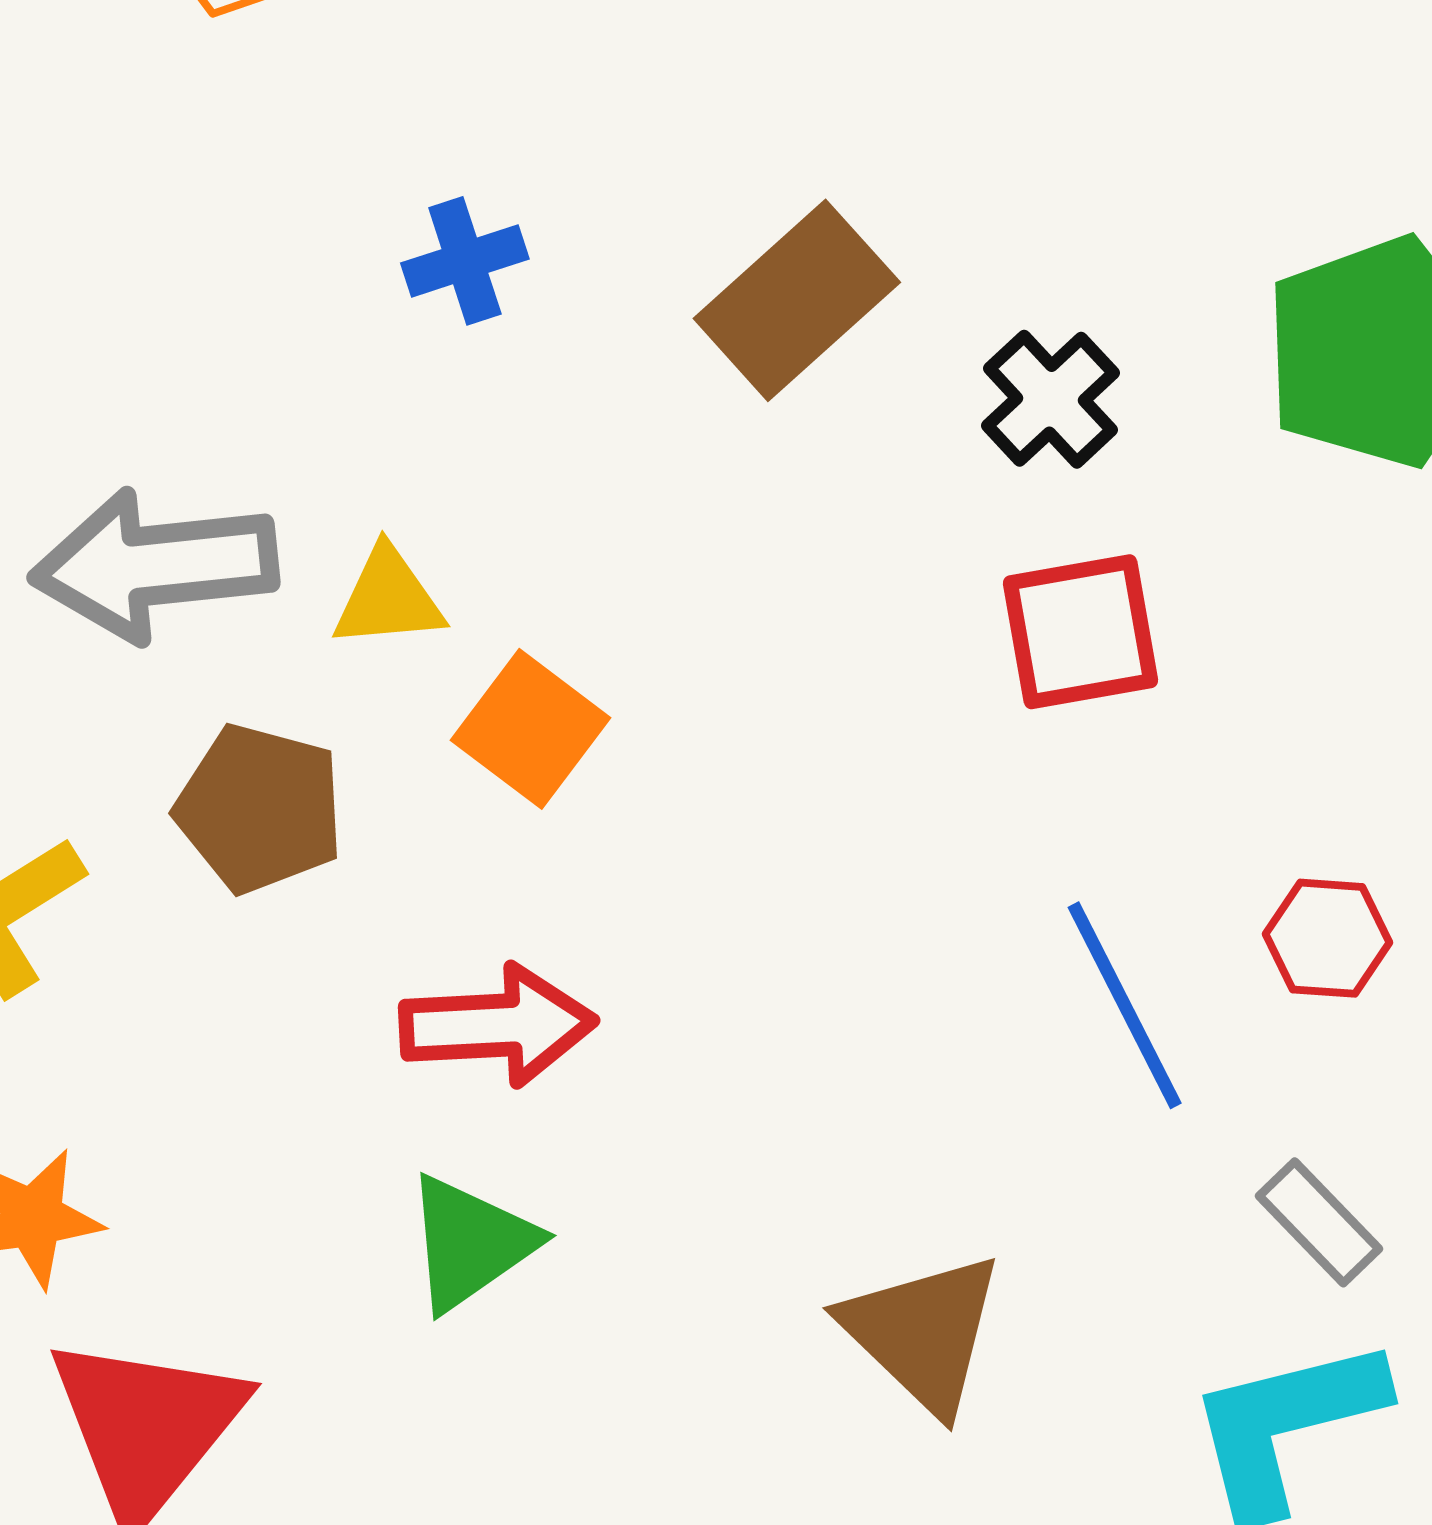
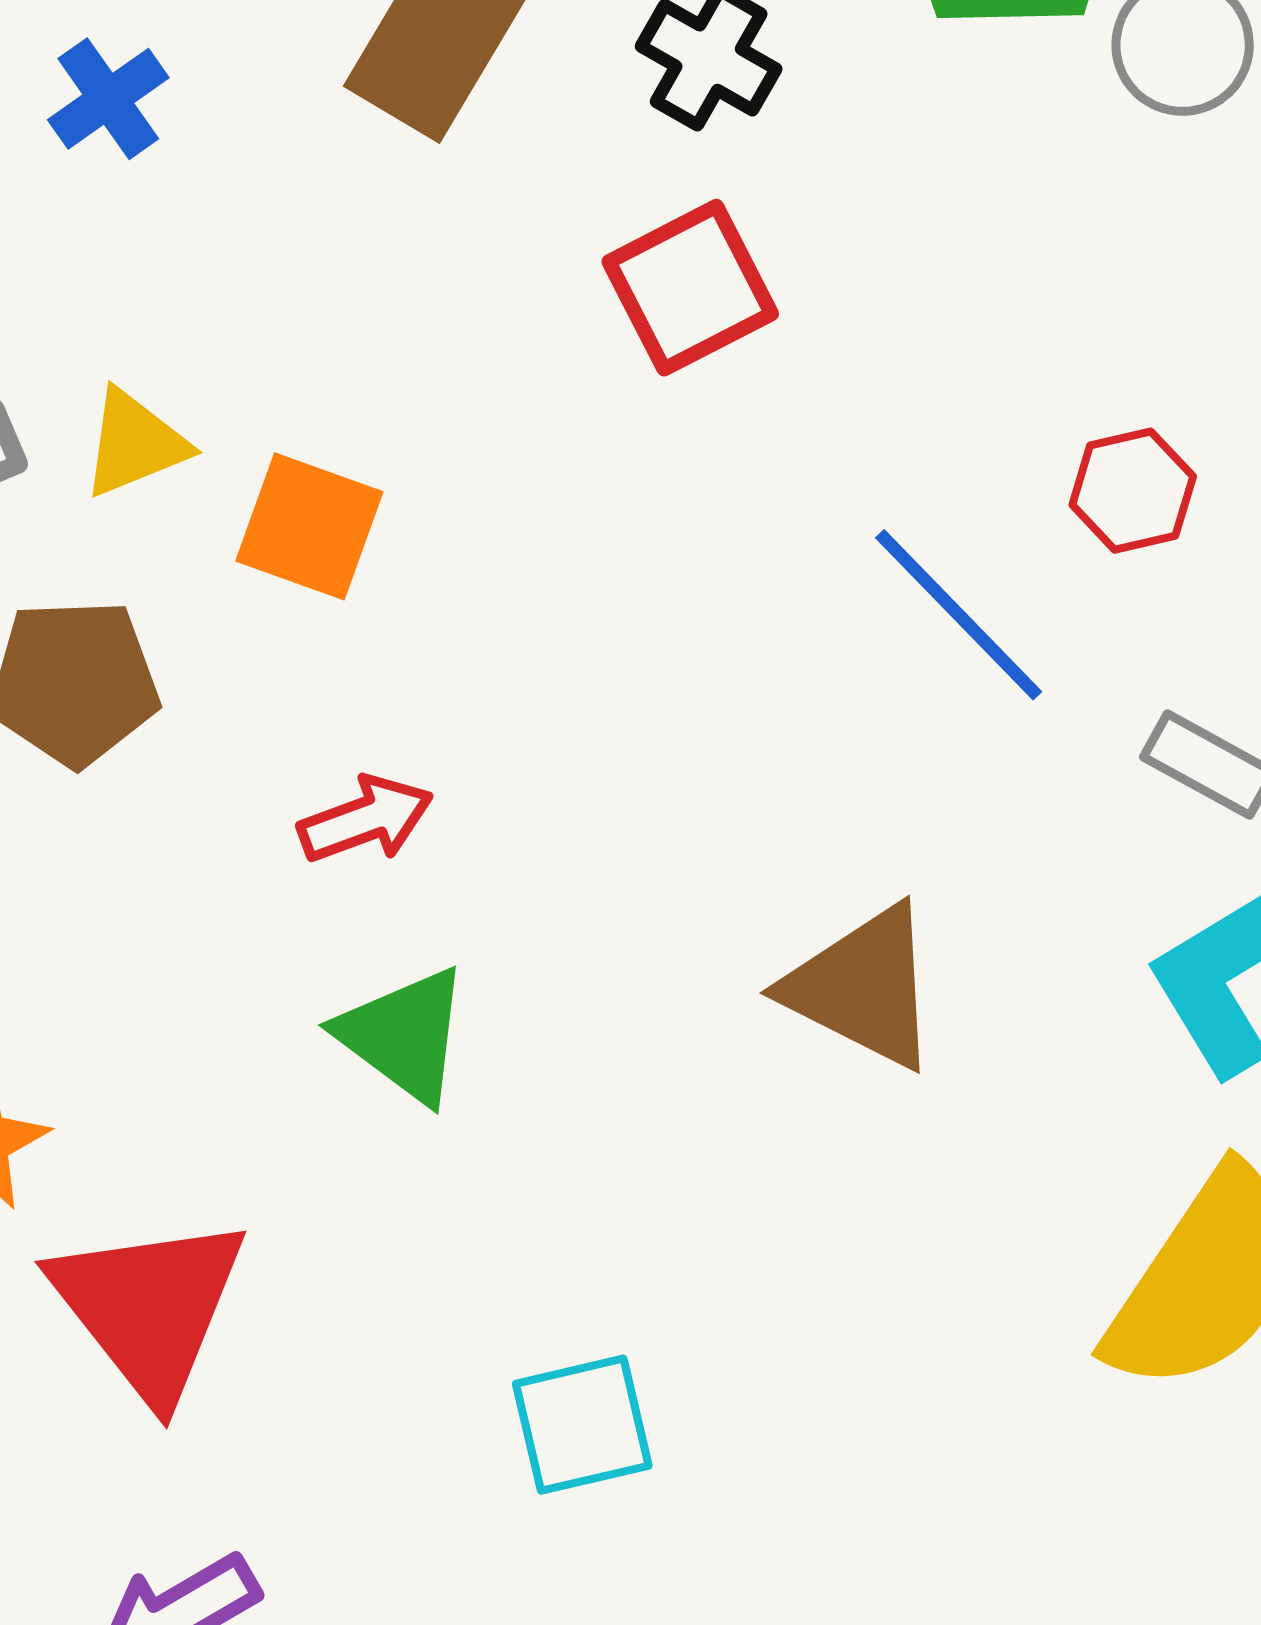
red square: (1080, 632) -> (690, 288), moved
red arrow: (498, 1025) -> (366, 819), size x0.7
green triangle: (470, 1243) -> (404, 1035), turned -31

